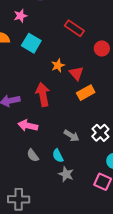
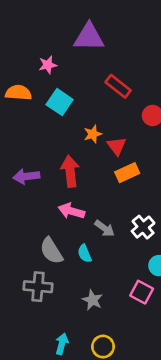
pink arrow: (28, 126) -> (71, 211), moved
gray semicircle: (33, 155) -> (51, 251), size x1.5
gray star: (66, 174) -> (92, 300), moved
gray cross: (19, 199) -> (38, 287), moved

